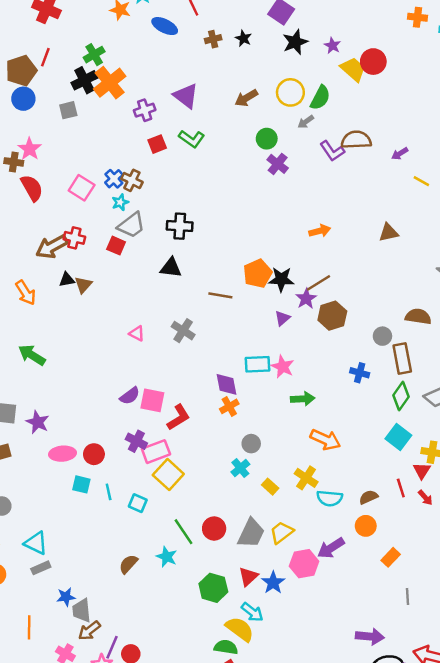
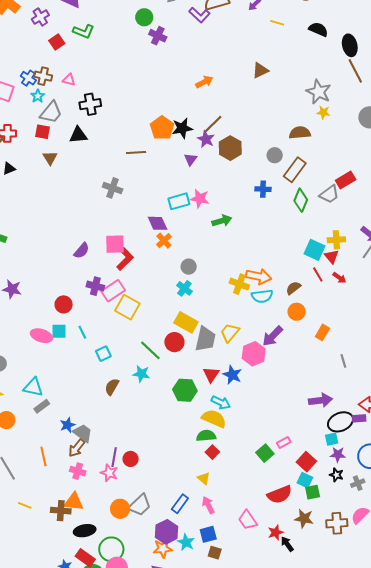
black triangle: (171, 268) -> (78, 135), moved
brown triangle: (83, 285) -> (50, 158), moved
pink triangle: (137, 333) -> (69, 80), moved
brown rectangle: (402, 359) -> (295, 170), turned 60
pink square: (152, 400) -> (115, 244), moved
cyan square: (398, 437) -> (314, 250), moved
orange arrow: (325, 440) -> (259, 276), moved
pink ellipse: (62, 454) -> (41, 336), moved, turned 35
yellow rectangle: (270, 487) -> (186, 322), moved, size x1.6
cyan square: (138, 503) -> (103, 354), moved, turned -35
gray trapezoid: (82, 610) -> (83, 433), turned 145
brown arrow: (89, 631) -> (77, 448), moved

